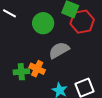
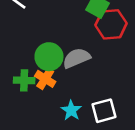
green circle: (43, 23) -> (49, 57), moved

